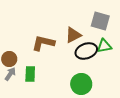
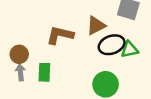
green triangle: (104, 46) -> (130, 50), moved
gray arrow: (10, 74) -> (20, 72), turned -40

